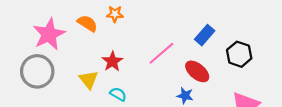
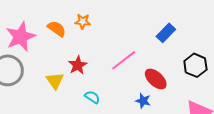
blue rectangle: (205, 35) -> (166, 33), moved
cyan semicircle: (118, 94) -> (92, 97), moved

